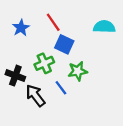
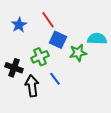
cyan semicircle: (104, 27) -> (97, 39), moved
green star: (78, 71) -> (78, 53), moved
black arrow: (35, 96) -> (32, 86), turned 30

